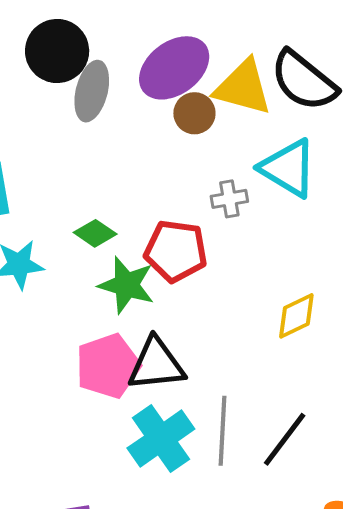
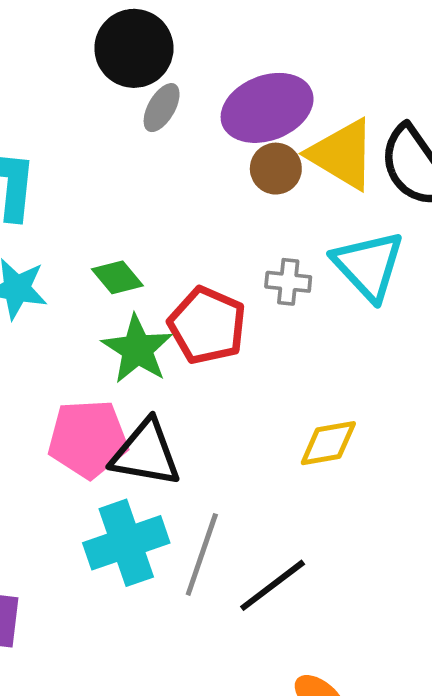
gray ellipse: (92, 91) -> (162, 108), size x0.7

